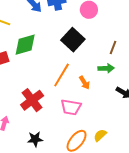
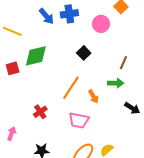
black square: (73, 40) -> (84, 53), size x0.6
red cross: (32, 100) -> (40, 112), size x0.6

